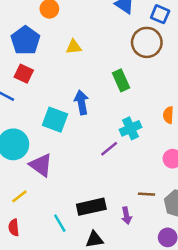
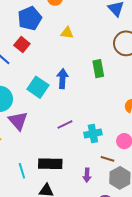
cyan cross: (130, 128) -> (93, 134), moved
purple line: (109, 149) -> (65, 124), moved
brown line: (146, 194) -> (107, 159), moved
purple arrow: (126, 216) -> (87, 175), moved

